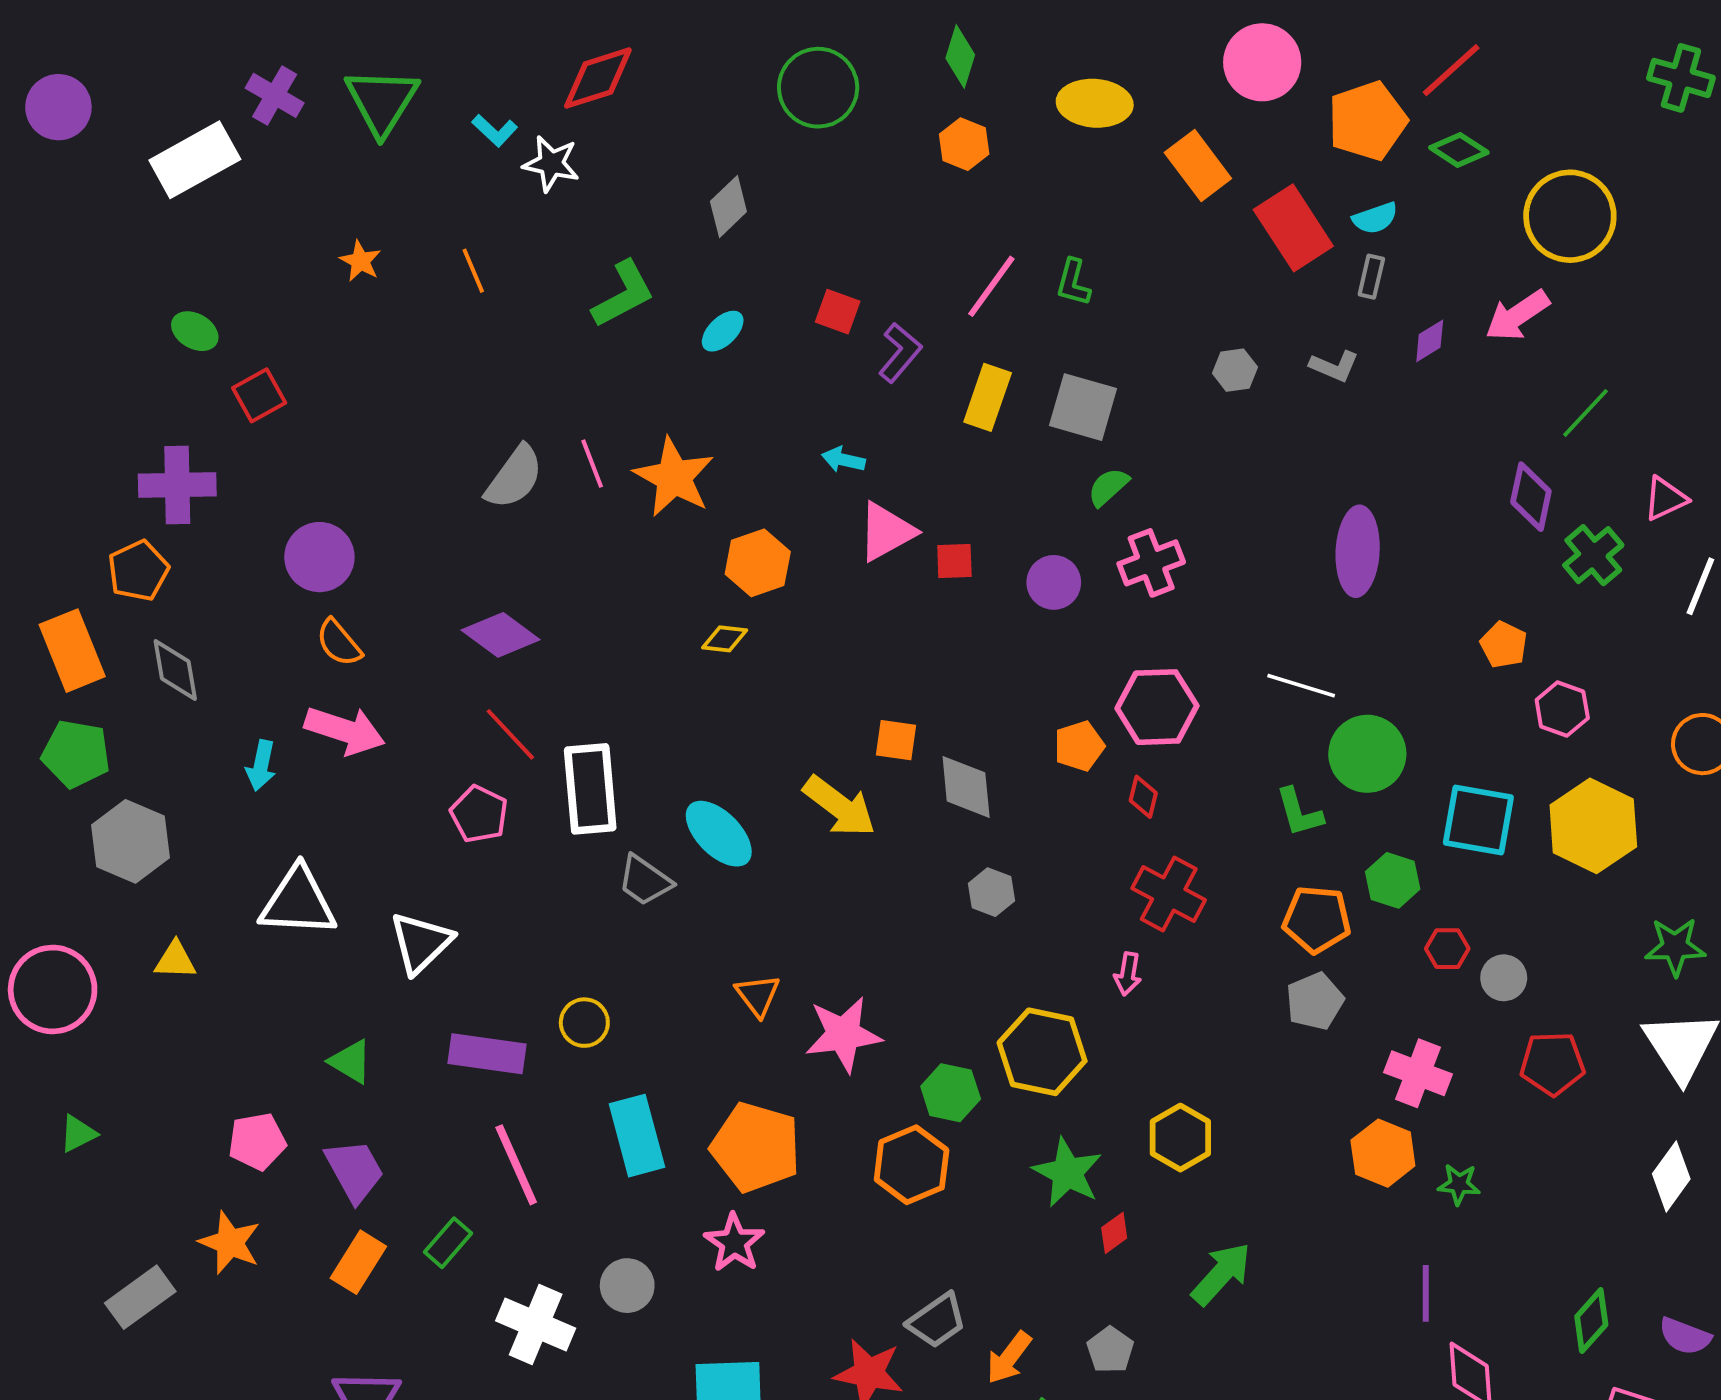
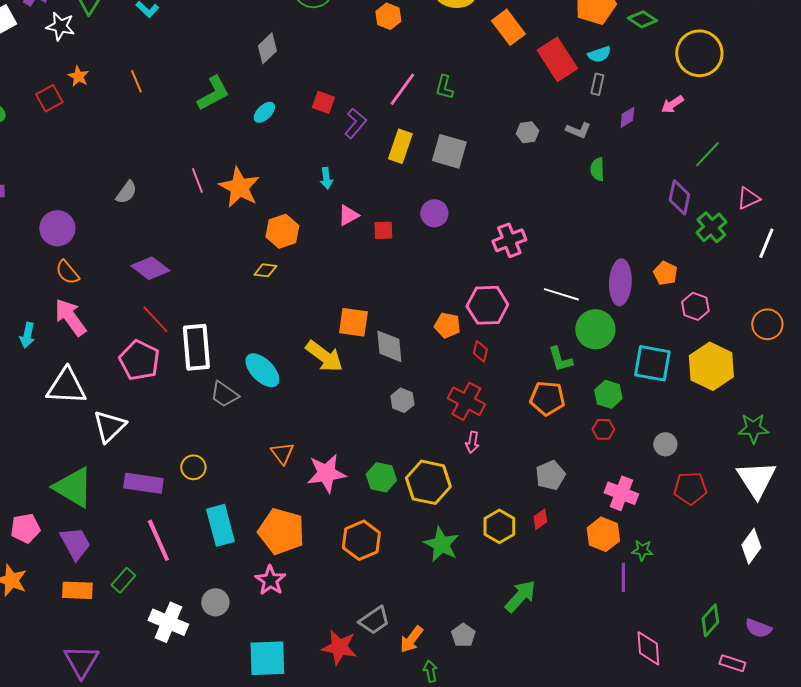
white star: (551, 164) -> (60, 26), moved
pink arrow: (1517, 316) -> (672, 104), size x0.7
red square: (259, 395) -> (49, 98), moved
cyan arrow: (843, 460) -> (326, 178), turned -110
gray semicircle: (514, 477) -> (126, 192), moved, size x0.7
green semicircle: (1108, 487) -> (597, 169), moved, turned -50
pink triangle: (886, 532) -> (348, 215), size x0.7
purple ellipse: (1358, 551) -> (620, 282), moved
pink cross: (1151, 563) -> (509, 240), moved
purple circle: (1054, 582) -> (434, 213), moved
pink arrow: (345, 730) -> (70, 317), turned -144
orange square: (896, 740) -> (353, 322), size x1.4
orange pentagon: (1079, 746) -> (447, 325), turned 30
pink pentagon: (479, 814) -> (139, 360), size x1.4
red cross: (1169, 894) -> (466, 401), moved
white triangle: (298, 902) -> (66, 386), moved
orange pentagon: (1317, 919) -> (547, 398), moved
red hexagon: (1447, 949) -> (603, 429), moved
gray pentagon: (1315, 1001) -> (550, 475), moved
green triangle: (351, 1062) -> (73, 487), size x1.8
green hexagon: (951, 1093) -> (381, 477), moved
red diamond: (1114, 1233) -> (540, 519), moved
orange rectangle: (358, 1262) -> (77, 590), turned 60
purple line: (1426, 1293) -> (623, 577), moved

